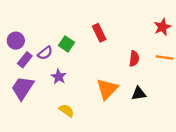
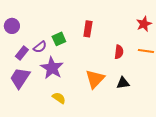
red rectangle: (99, 33) -> (88, 29), turned 35
purple circle: (16, 41) -> (12, 26), moved
green square: (67, 44) -> (59, 39), turned 32
purple star: (59, 77) -> (52, 68), size x1.6

